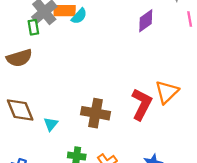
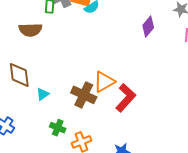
purple diamond: (146, 21) -> (148, 26), turned -30
orange triangle: (167, 92) -> (104, 82), moved

